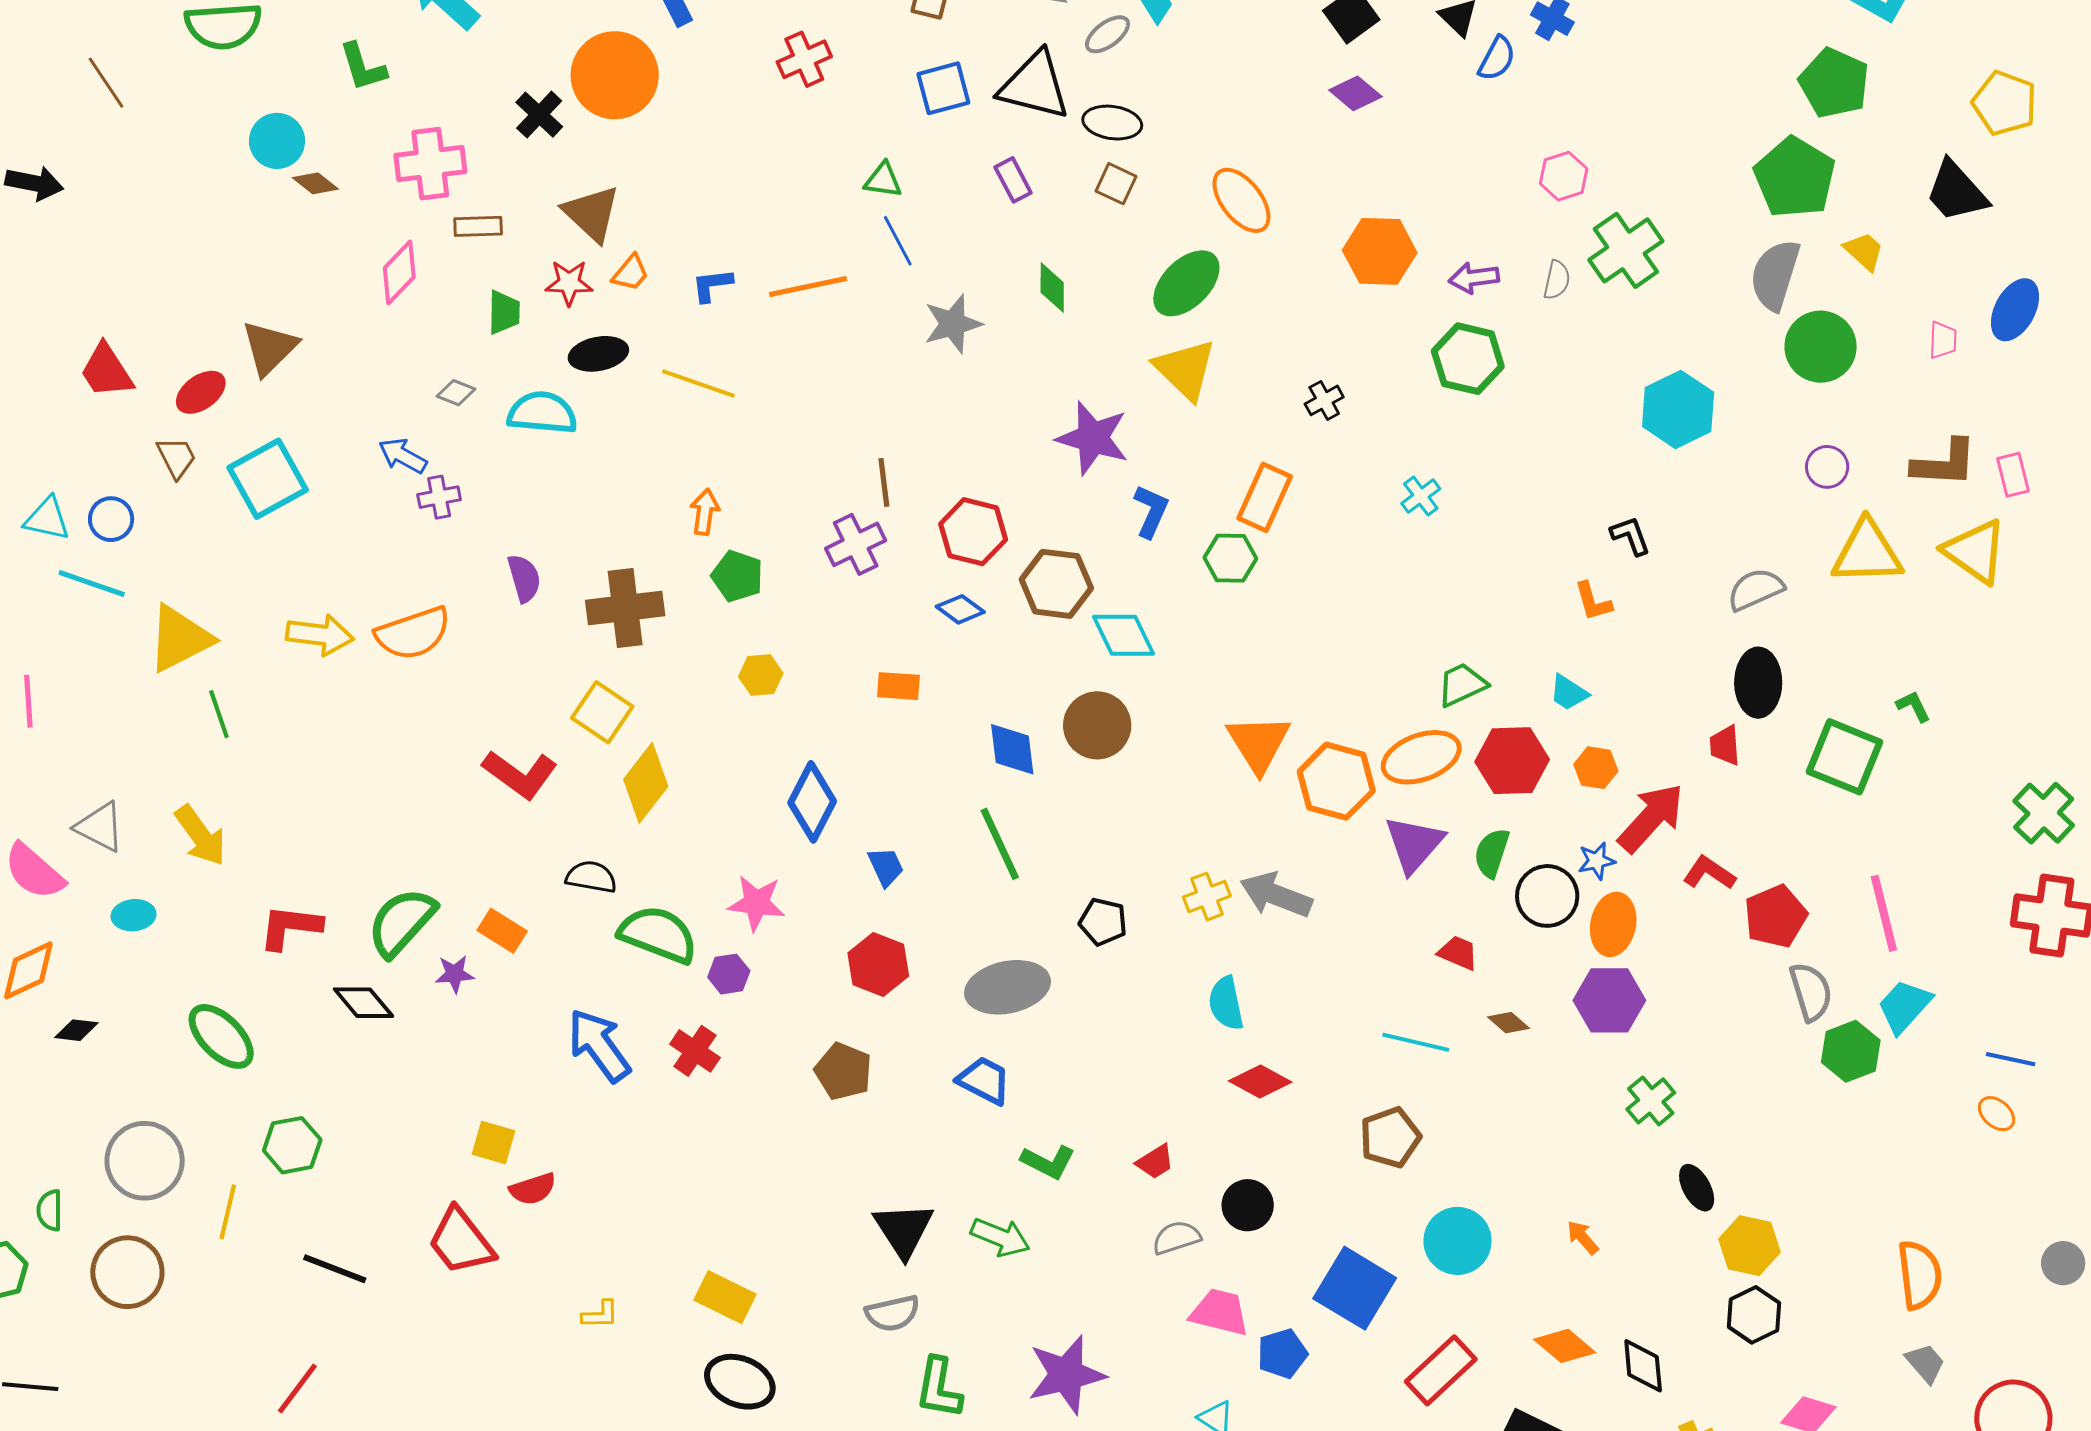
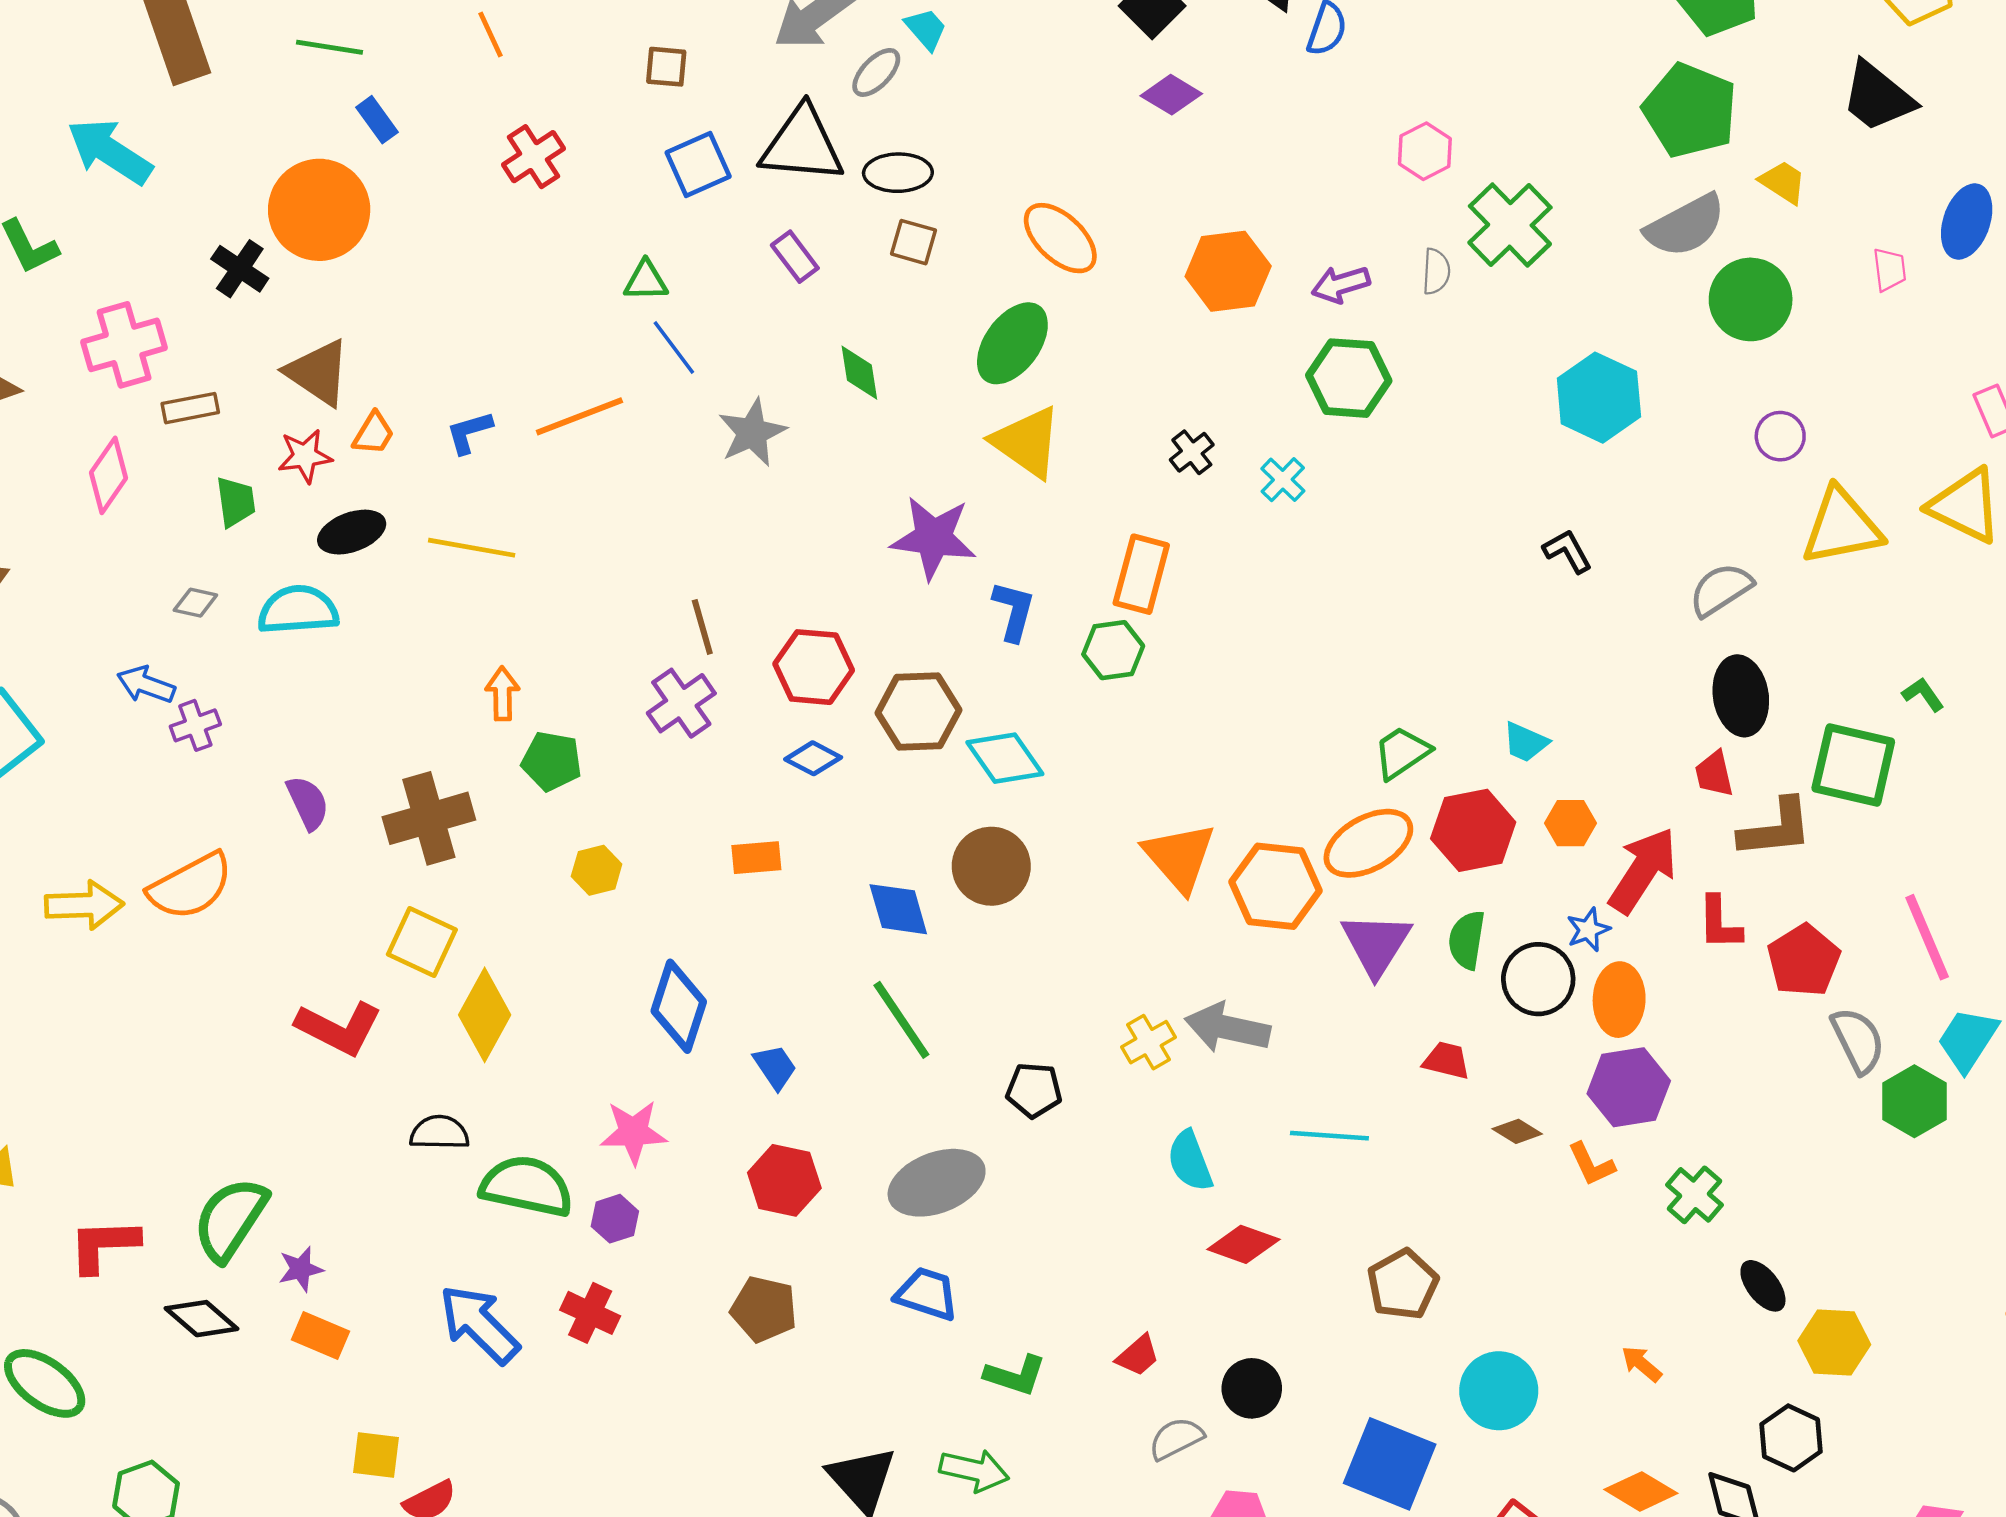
gray semicircle: (1775, 275) -> (1685, 226), turned -126
brown L-shape: (1944, 463) -> (1776, 828), moved
cyan cross: (1421, 496) -> (1283, 480), moved
orange L-shape: (1593, 601) -> (1591, 1164), moved
red L-shape: (1709, 873) -> (1720, 923), turned -116
orange rectangle: (502, 931) -> (321, 1336), moved
cyan line: (1416, 1042) -> (1329, 1136), moved
black hexagon: (1754, 1315) -> (1791, 1438), moved

